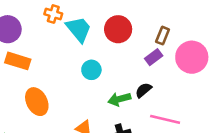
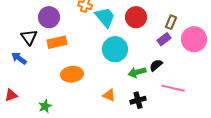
orange rectangle: (18, 61) -> (57, 42), turned -30
cyan circle: (91, 70) -> (115, 49), size x1.6
orange ellipse: (37, 102) -> (72, 74), turned -70

